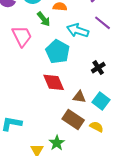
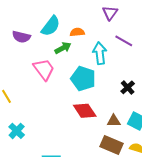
green arrow: (44, 19) -> (63, 48), turned -70
cyan arrow: (78, 30) -> (100, 53), turned 75

